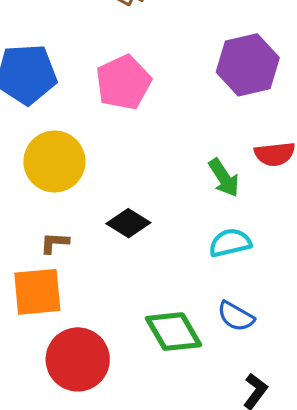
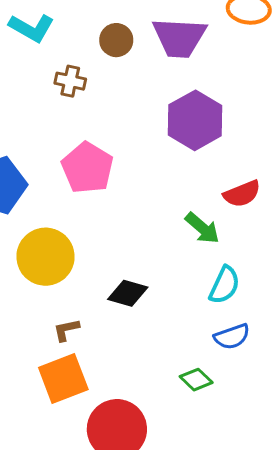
cyan semicircle: (230, 243) -> (224, 285), turned 144
blue semicircle: (236, 316) -> (232, 337), moved, turned -33
green diamond: (174, 332) -> (196, 380), size x0.6

